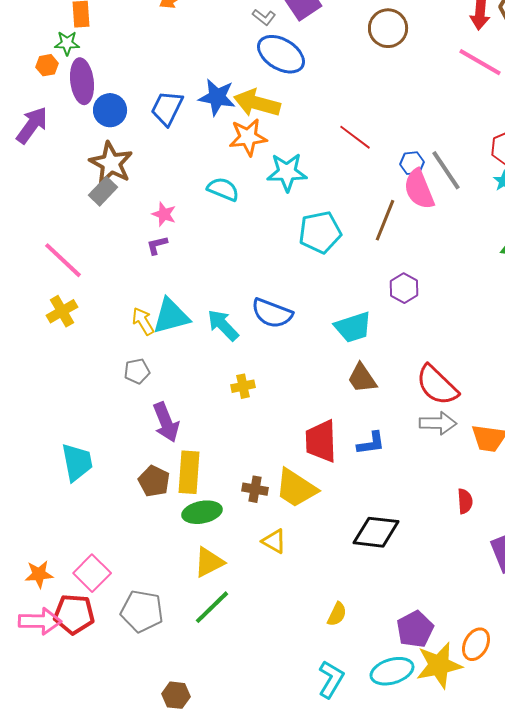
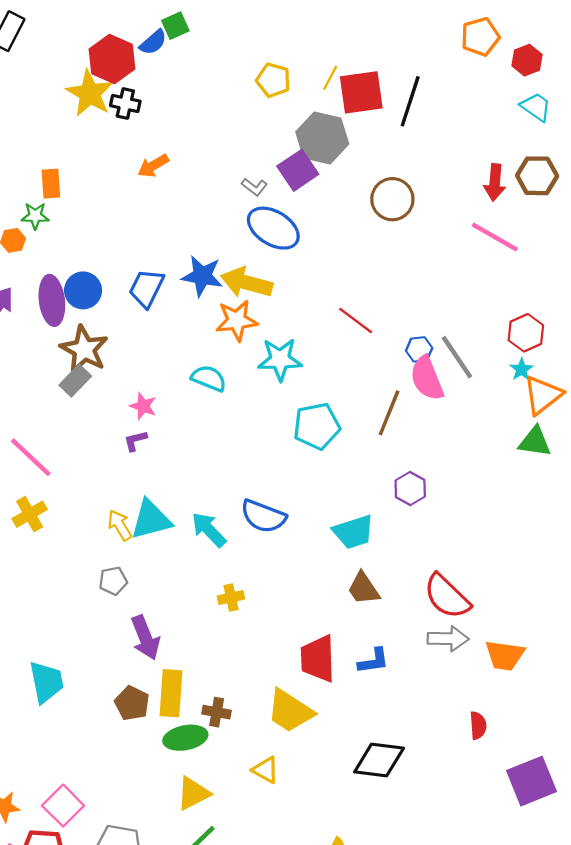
purple ellipse: (82, 81) -> (52, 300), moved
brown cross: (255, 489) -> (217, 712), moved

